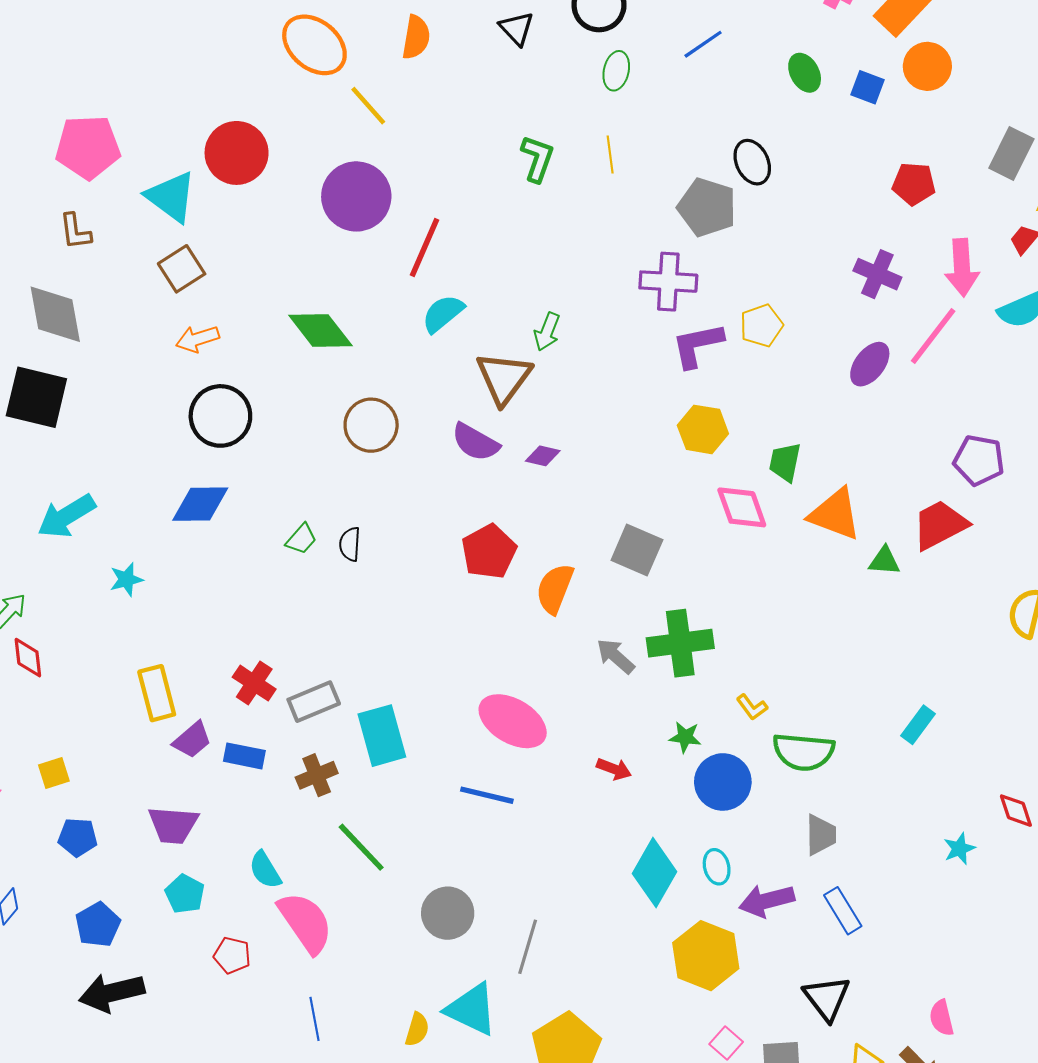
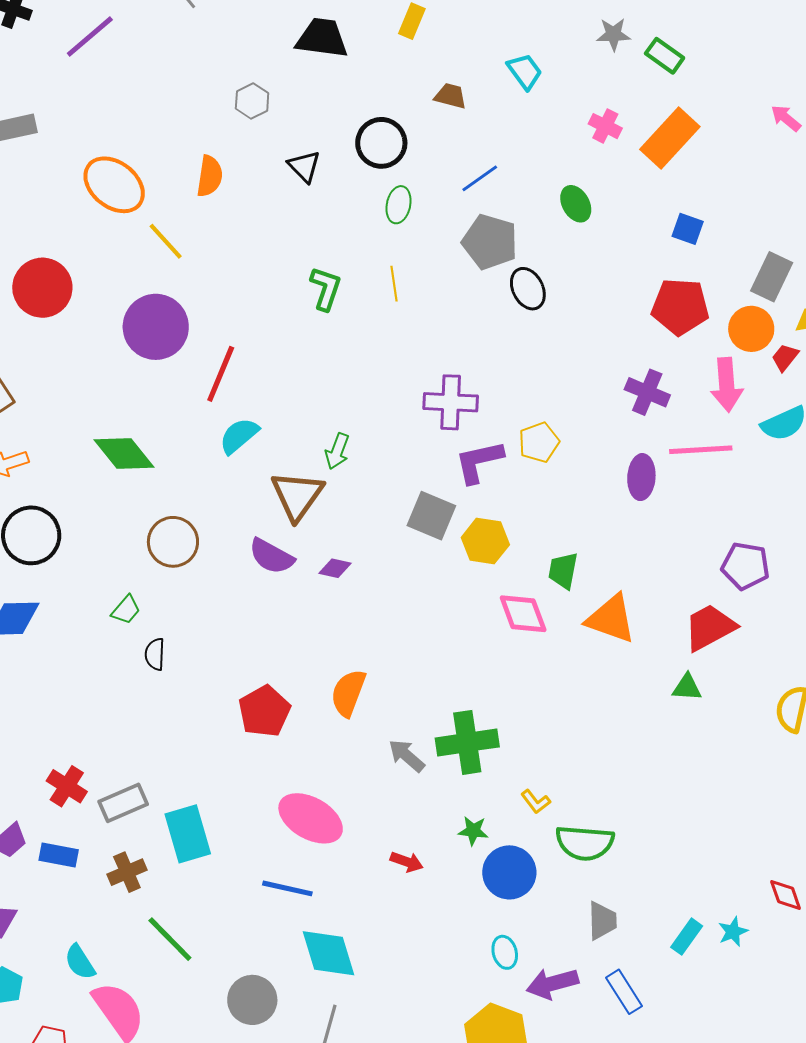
orange circle: (927, 66) -> (751, 329), moved
blue square: (868, 87) -> (688, 229), moved
red pentagon: (914, 184) -> (680, 307), size x1.4
gray pentagon: (707, 207) -> (490, 242), moved
pink line: (933, 336) -> (701, 450), turned 50
purple ellipse: (870, 364) -> (641, 477), turned -33
green trapezoid: (301, 539) -> (126, 610), moved
gray square: (637, 550) -> (431, 516), moved
red pentagon: (489, 552) -> (264, 711), moved
green triangle: (884, 561) -> (687, 687), moved
cyan rectangle: (918, 725) -> (687, 937), moved
cyan diamond: (655, 873) -> (328, 953), moved, turned -46

